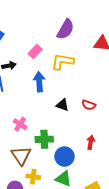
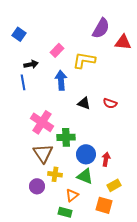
purple semicircle: (65, 29) -> (101, 28), moved
pink cross: (20, 124) -> (42, 122), size x1.6
red arrow: (91, 142) -> (106, 159), moved

